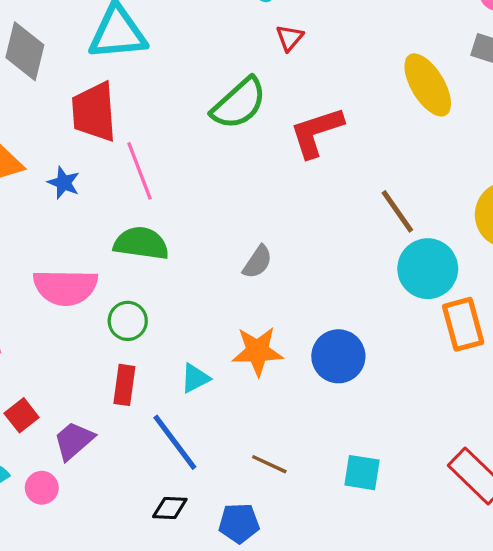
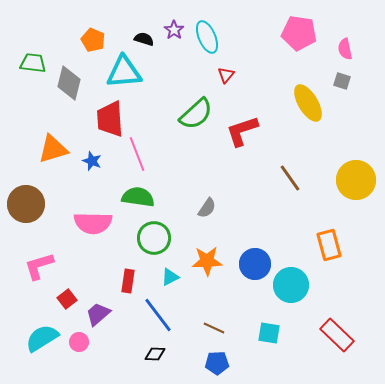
cyan circle: (428, 269) -> (291, 285), moved
green circle: (128, 321) -> (154, 238), moved, size x1.4
blue pentagon: (239, 523) -> (217, 363), moved

